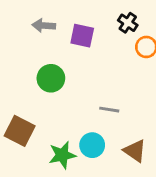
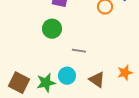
green circle: (51, 78) -> (52, 29), moved
brown square: (20, 131) -> (19, 83), moved

